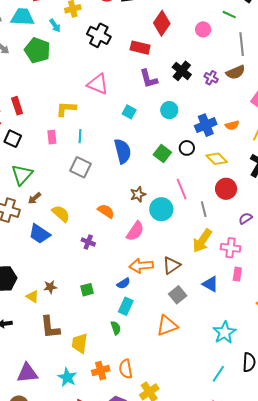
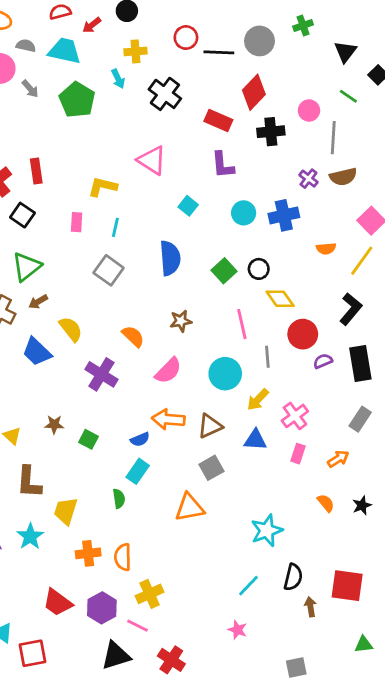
cyan arrow: (55, 26) -> (118, 79), moved
gray line: (242, 44) -> (333, 138), moved
black cross: (182, 71) -> (271, 132), moved, turned 36
blue cross: (206, 125) -> (284, 215), moved
yellow diamond: (217, 159) -> (280, 299), moved
cyan circle: (161, 209) -> (225, 374), moved
purple semicircle: (245, 218) -> (323, 361), moved
yellow arrow: (202, 241) -> (258, 400), size x0.7
purple cross: (88, 242) -> (101, 374), size x1.6
pink cross: (230, 248) -> (295, 416), turned 36
blue triangle: (210, 284) -> (255, 440), moved, turned -36
brown star: (50, 287) -> (54, 424), moved
green square: (87, 290) -> (89, 439), turned 32
cyan star: (67, 377) -> (30, 536), moved

